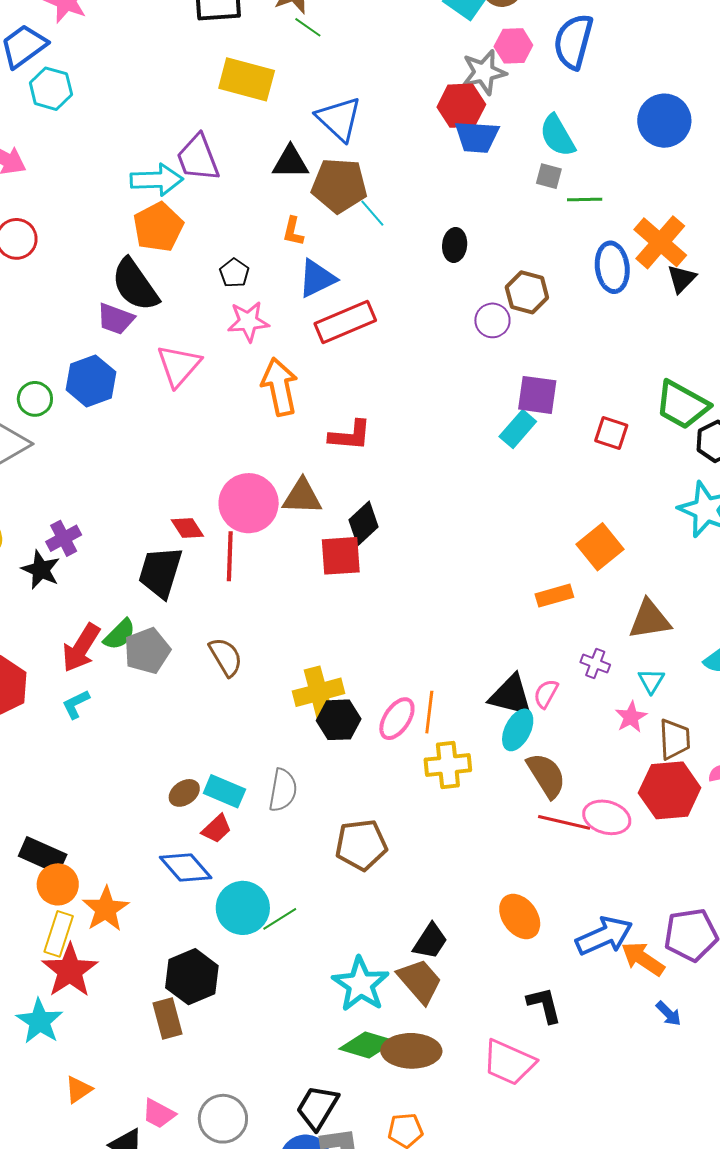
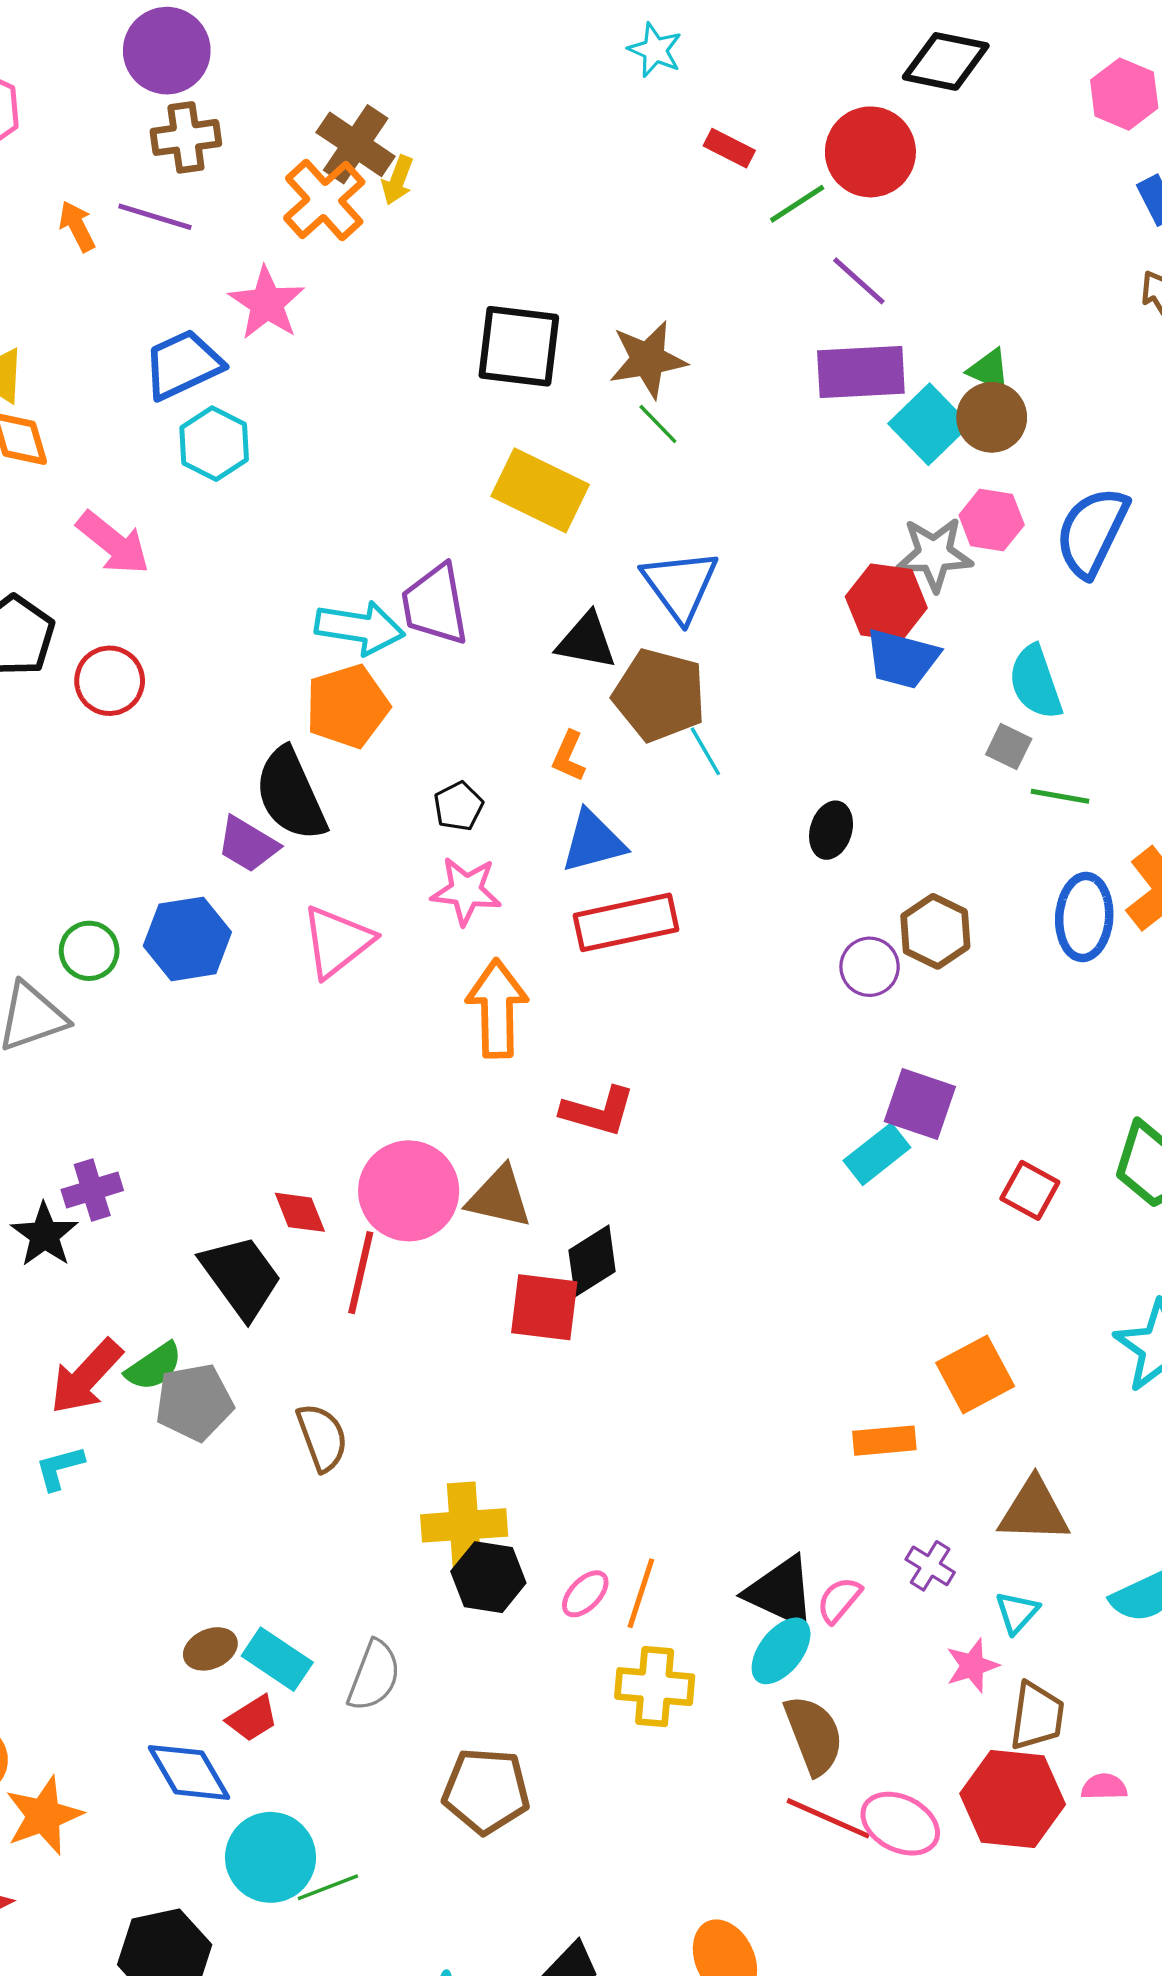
black trapezoid: (160, 572) -> (241, 1277), turned 116
pink ellipse: (397, 719) -> (585, 1594), size x0.7

